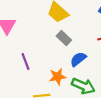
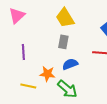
gray rectangle: (64, 38) -> (63, 42), turned 40

